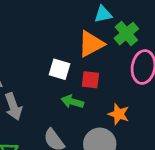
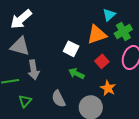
cyan triangle: (103, 14) -> (109, 15), turned -40
red square: (90, 80) -> (102, 61), moved, turned 32

